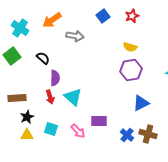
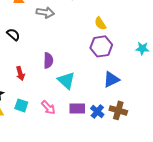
yellow semicircle: (130, 47) -> (100, 23), turned 40
purple semicircle: (55, 78) -> (48, 60), moved
cyan triangle: (73, 97) -> (66, 80), moved
purple rectangle: (99, 121) -> (77, 108), moved

